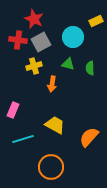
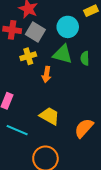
gray square: (41, 42) -> (35, 32), turned -30
green triangle: (68, 64) -> (63, 54), size x1.5
cyan line: (23, 139) -> (17, 130), turned 40

